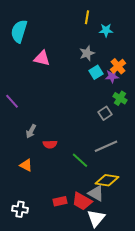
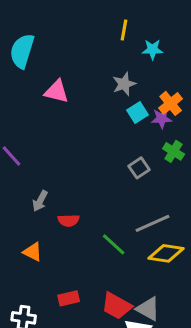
gray square: (105, 113) -> (139, 168), moved
yellow diamond: (107, 180) -> (166, 253), moved
gray triangle: (96, 193) -> (148, 309), moved
red rectangle: (60, 201) -> (69, 298), moved

